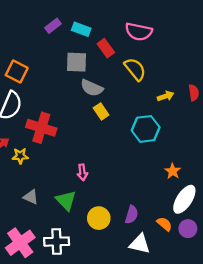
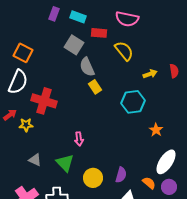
purple rectangle: (53, 26) -> (54, 14), turned -32
red rectangle: (106, 48) -> (99, 33), turned -49
gray square: (76, 62) -> (74, 45), turned 30
gray semicircle: (92, 88) -> (87, 67), turned 42
orange star: (173, 171) -> (156, 130), moved

